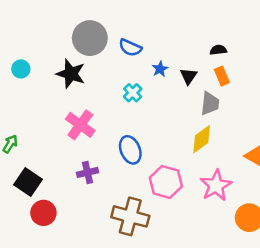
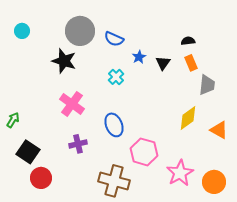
cyan circle: (21, 69) -> (22, 31), moved
gray trapezoid: (210, 103) -> (207, 85), moved
yellow diamond: (202, 139) -> (188, 118), moved
pink star: (216, 186) -> (180, 173), moved

